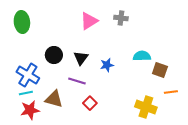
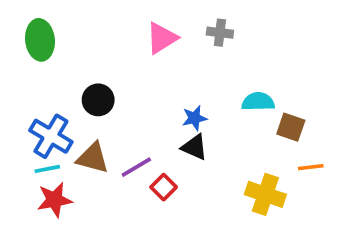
black triangle: (81, 58) -> (194, 147), moved, turned -42
purple line: (77, 81) -> (136, 167), moved, turned -48
brown triangle: (54, 99) -> (93, 158), moved

